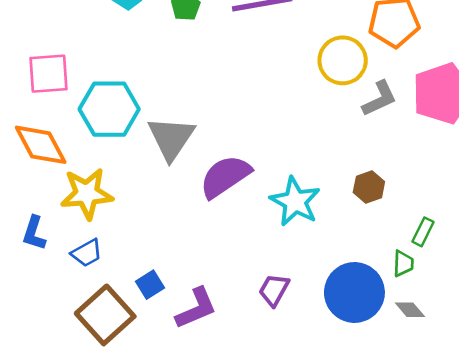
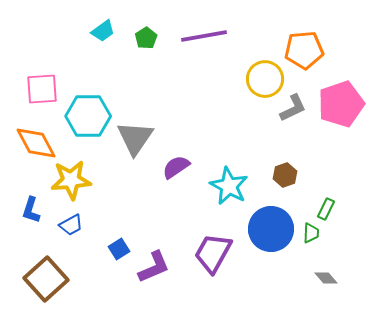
purple semicircle: (225, 176) -> (176, 167), size x0.7
purple trapezoid: (274, 290) -> (213, 253), size x1.6
blue circle: (354, 292) -> (271, 229), moved
gray diamond: (410, 310) -> (326, 278), moved
brown square: (105, 315) -> (46, 279), moved

